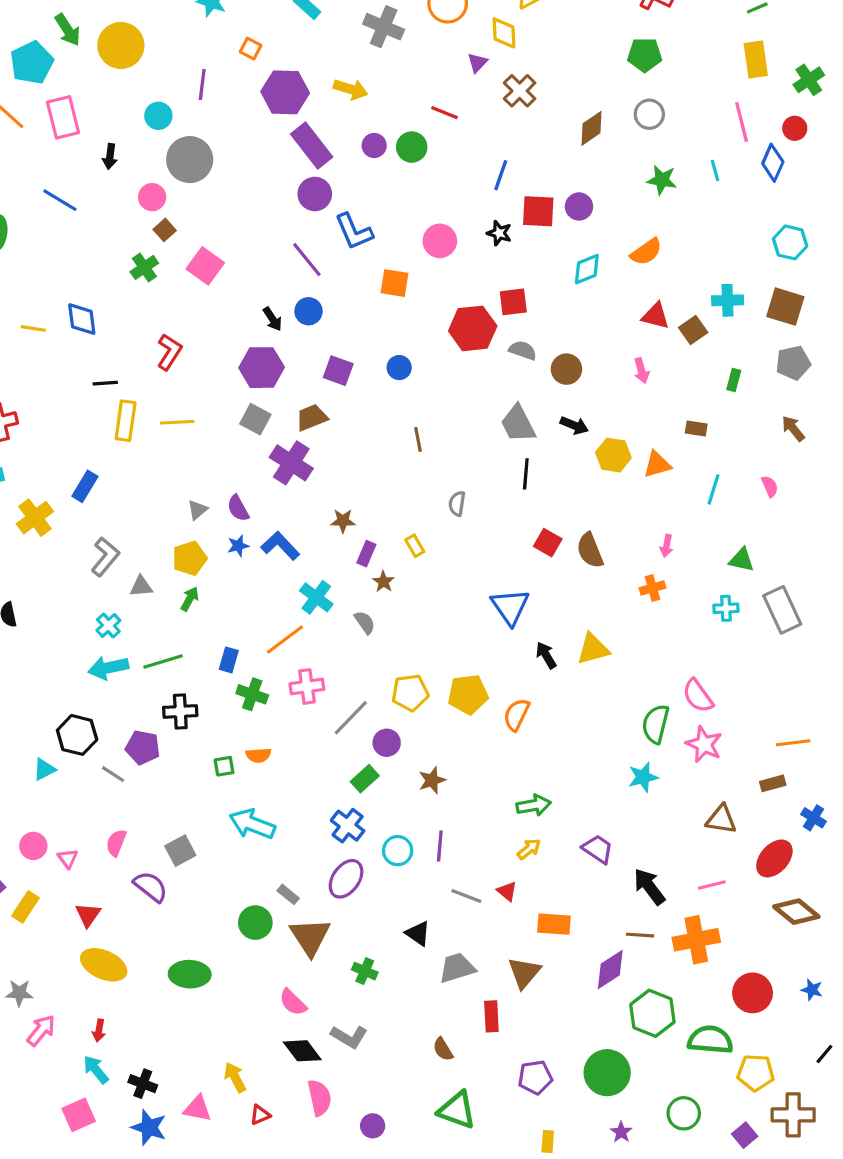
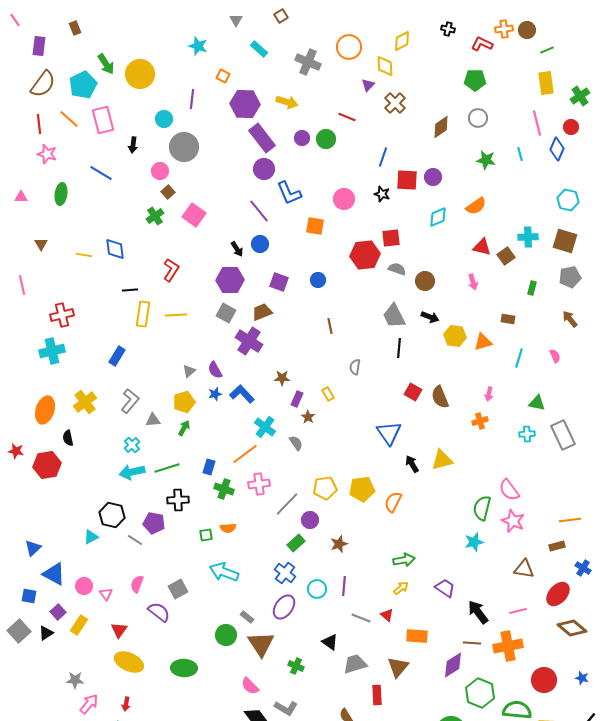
yellow cross: (35, 518) -> (85, 402), moved

